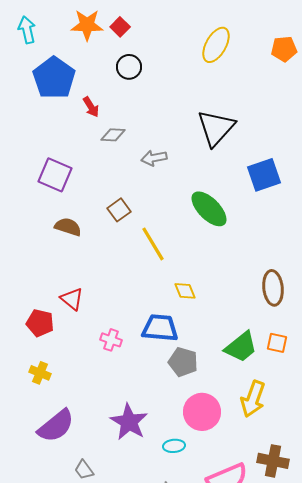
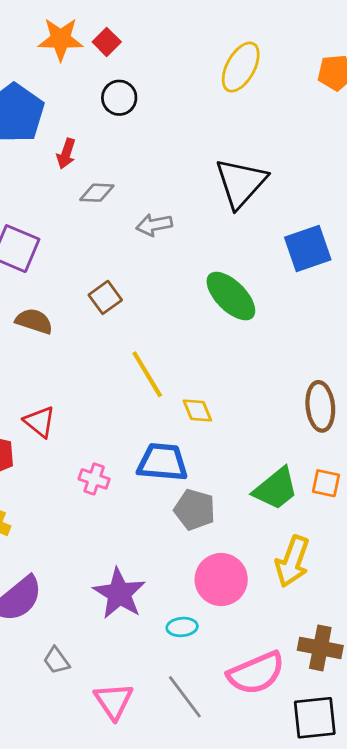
red arrow: (91, 107) -> (66, 154), turned 50
yellow line: (153, 244) -> (147, 374), moved

